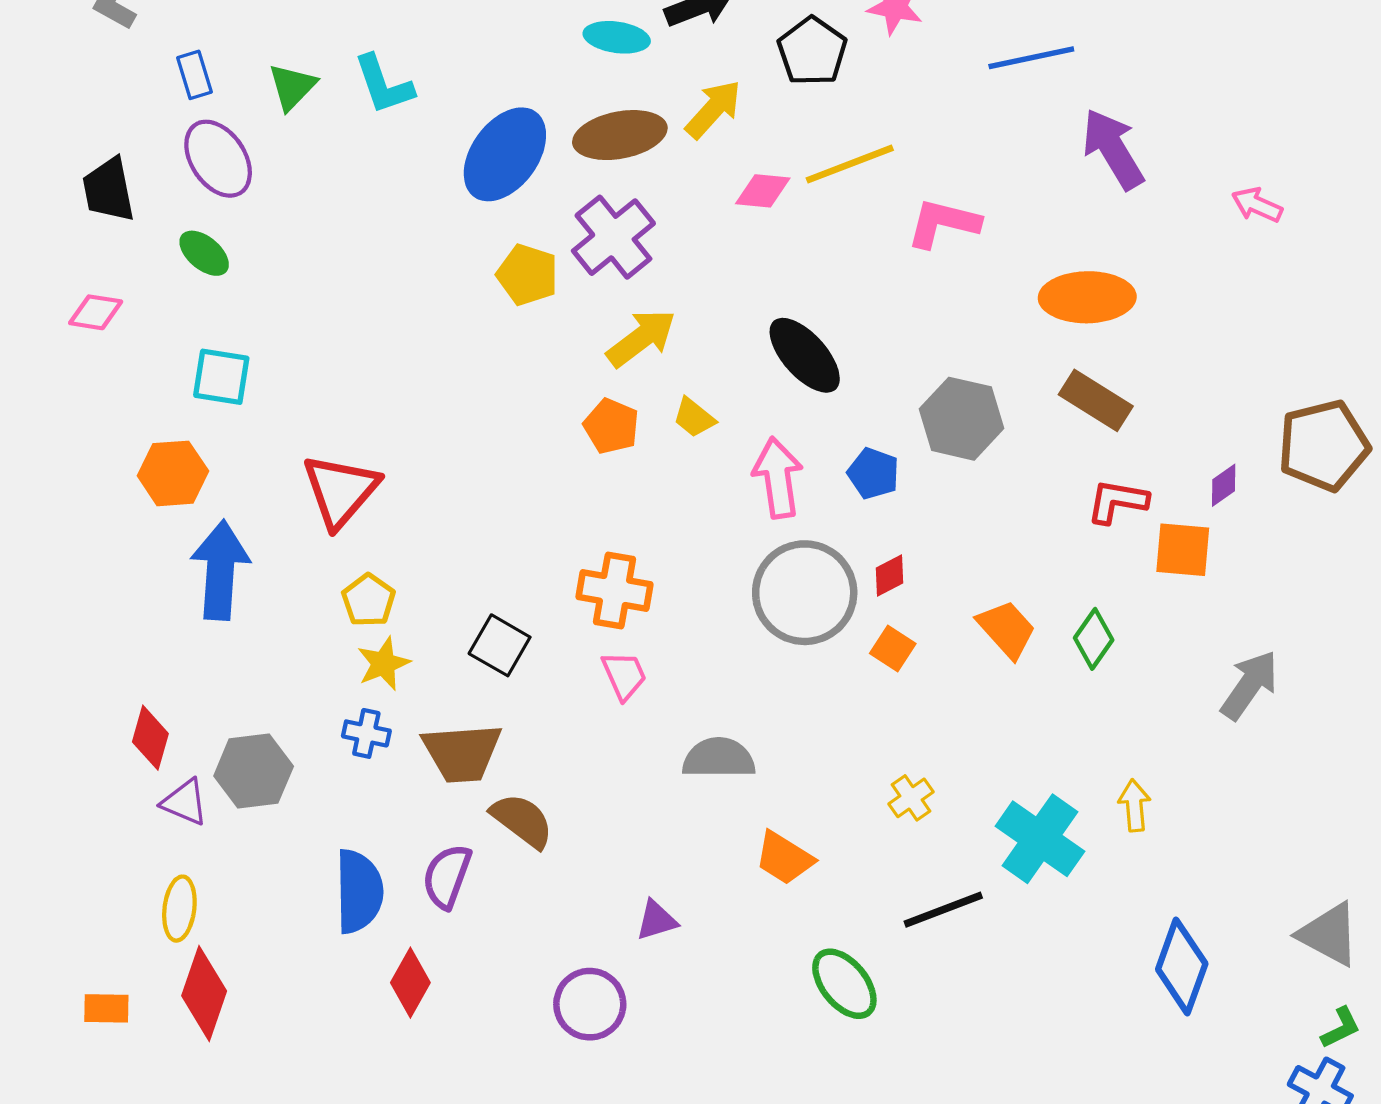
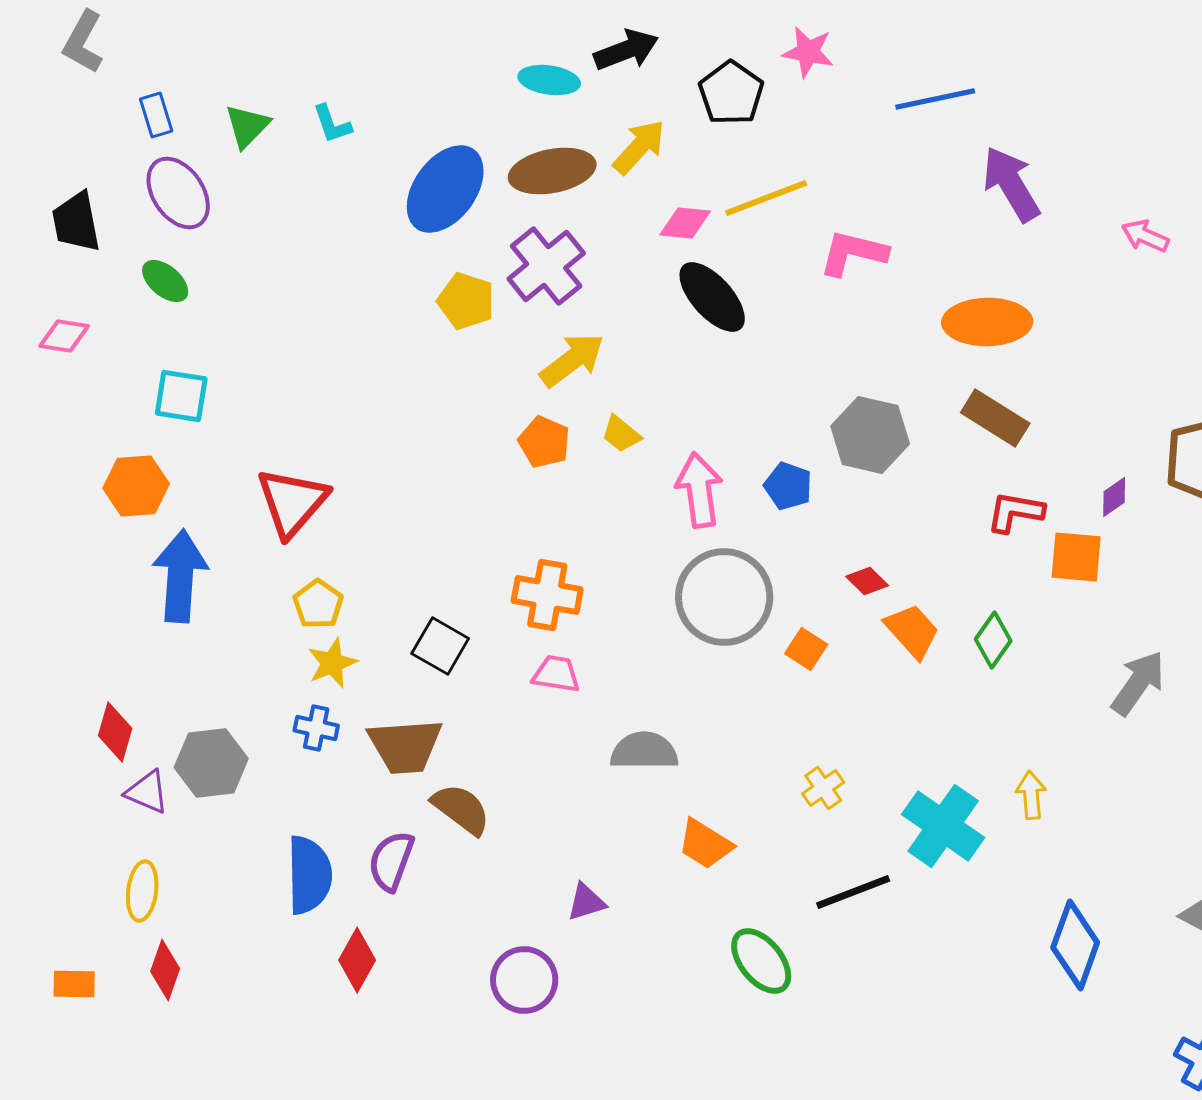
cyan L-shape: (384, 85) -> (332, 124), size x0.7
black ellipse: (805, 355) -> (712, 297), moved
red diamond: (890, 576) -> (867, 581), moved, turned 72
pink trapezoid: (624, 675) -> (556, 674), turned -57
red diamond: (204, 993) -> (165, 970), size x0.7

